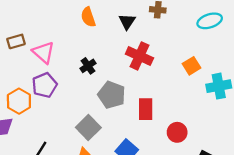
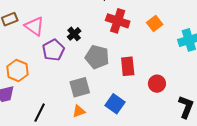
orange square: (191, 66) -> (155, 23), moved
purple pentagon: (45, 85) -> (53, 50), moved
gray square: (88, 128) -> (80, 87), turned 35

